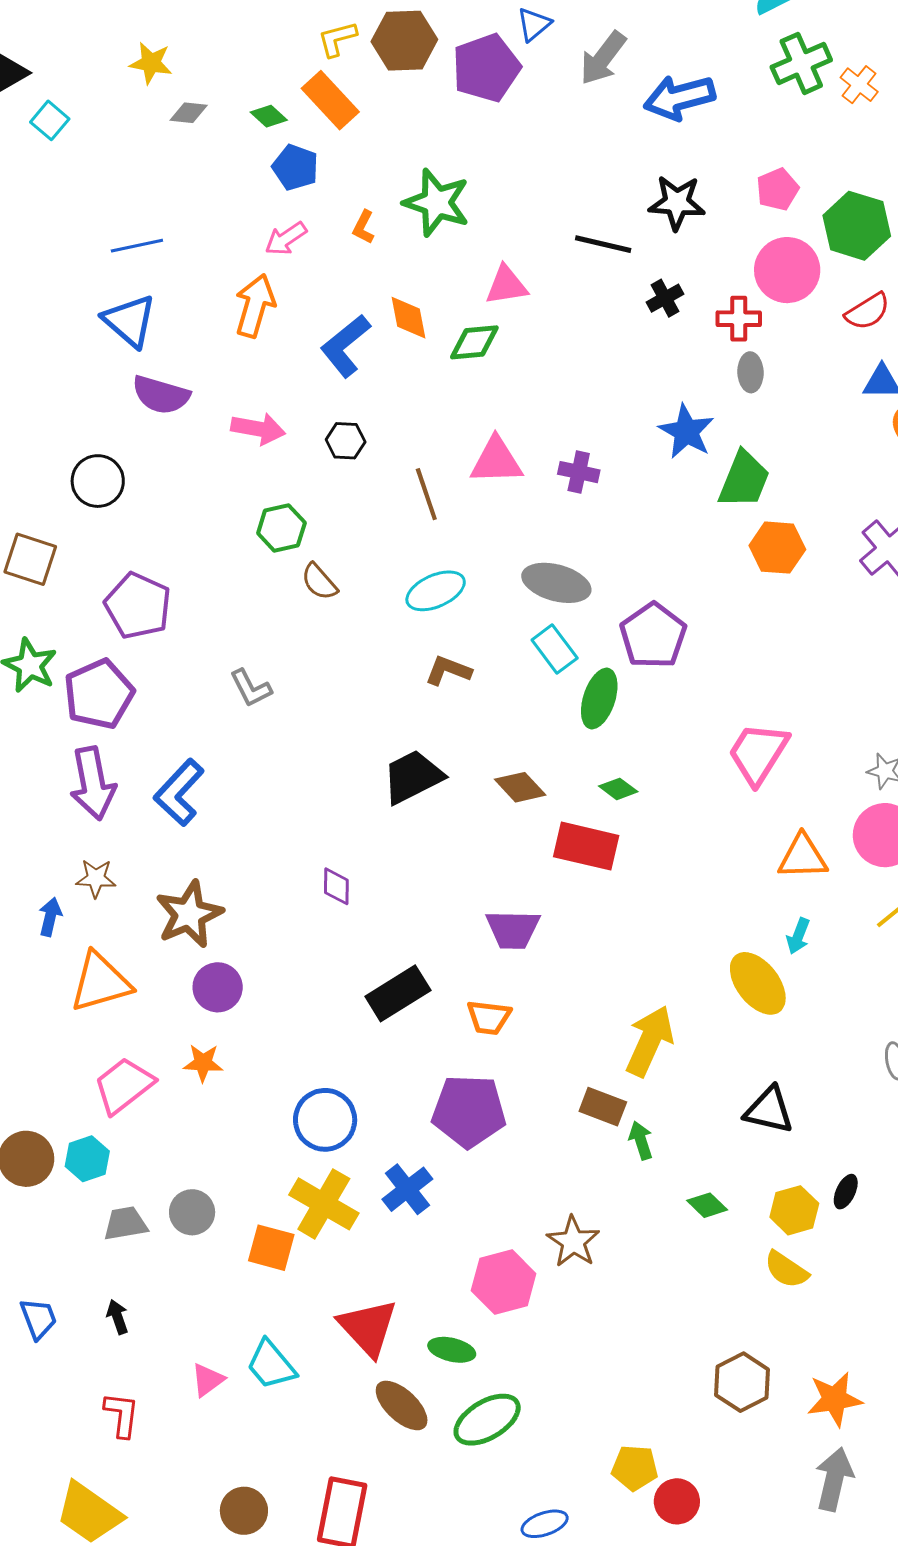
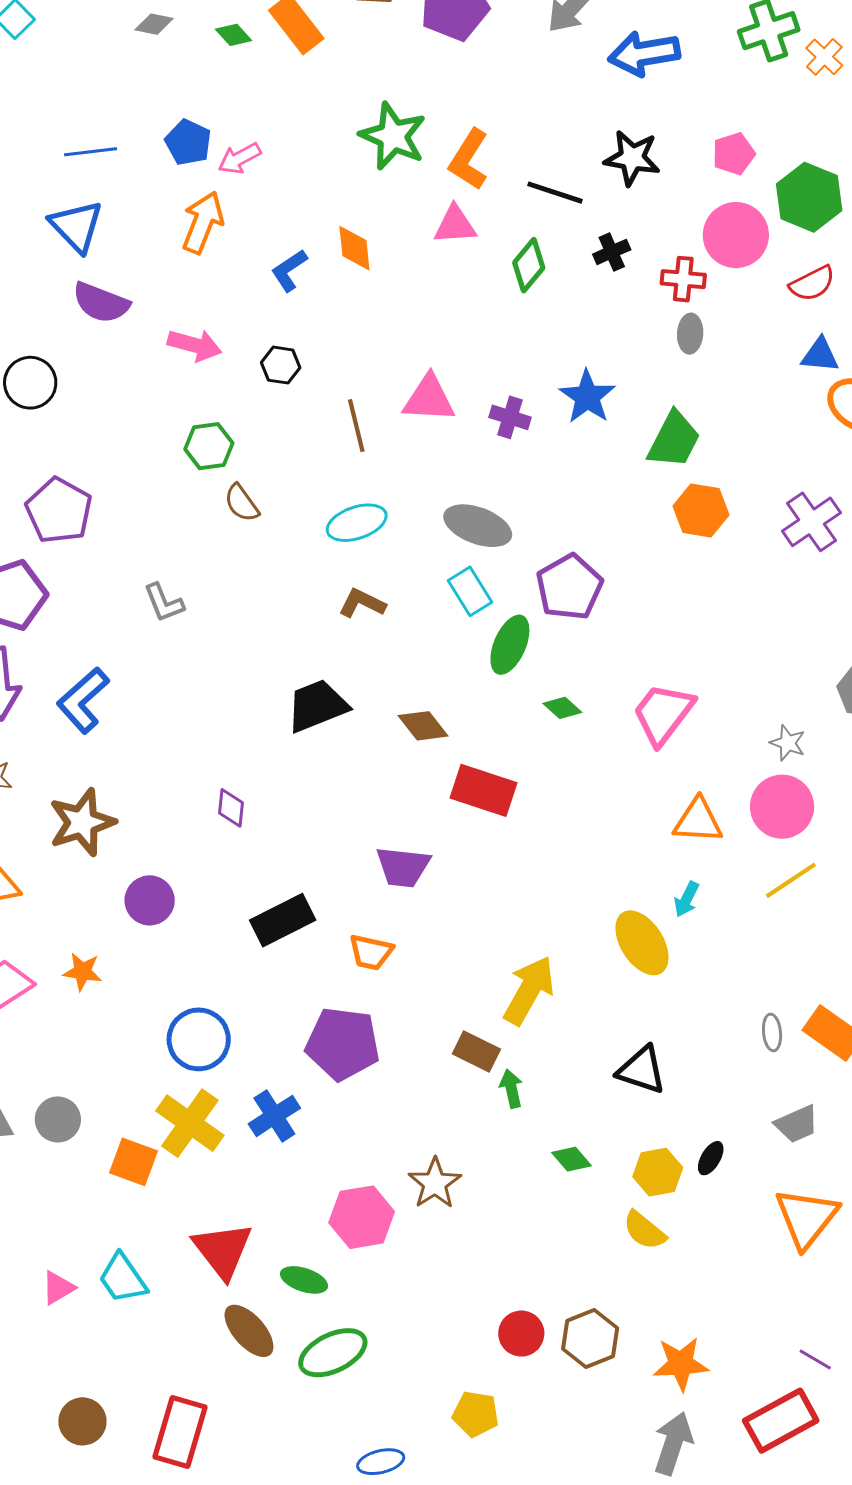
blue pentagon: (295, 167) -> (188, 142), moved
orange L-shape: (363, 227) -> (469, 160), moved, size x1.8
green diamond: (474, 342) -> (529, 265), moved, turned -50
blue L-shape: (345, 346) -> (289, 270), size x0.7
blue star: (686, 431) -> (587, 397), moved
green diamond: (618, 789) -> (562, 708), moved
purple circle: (218, 987) -> (150, 900), moved
red circle: (677, 1501) -> (521, 1334), moved

